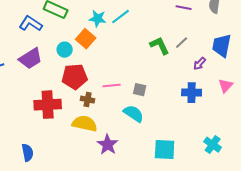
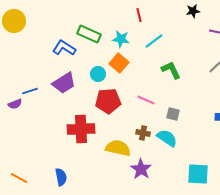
cyan star: (98, 19) -> (121, 39), moved
green L-shape: (160, 46) -> (171, 70), moved
pink line: (112, 86) -> (146, 100), moved, turned 30
brown cross: (88, 100) -> (143, 133), moved

